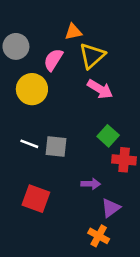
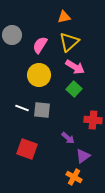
orange triangle: (73, 32) -> (64, 17), moved
yellow circle: (32, 89) -> (39, 75), moved
green square: (108, 136) -> (74, 89), moved
purple arrow: (91, 184) -> (68, 138), turned 40

